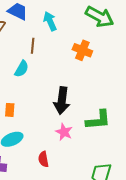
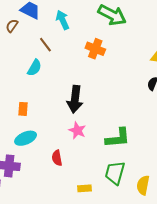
brown line: (33, 46) -> (45, 45), turned -42
green L-shape: (98, 120) -> (118, 138), moved

